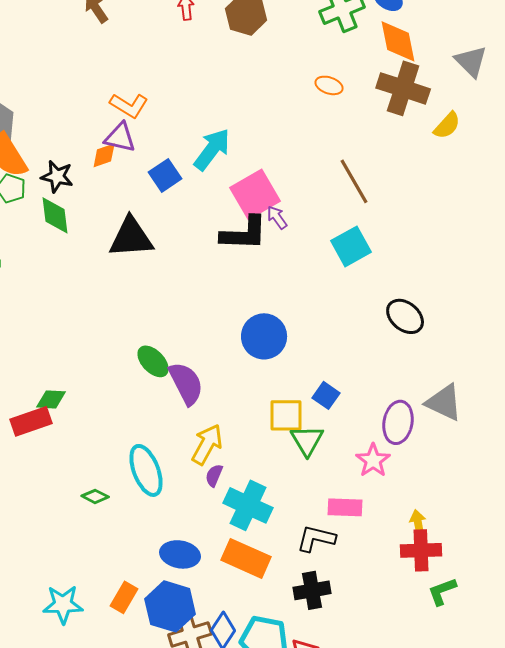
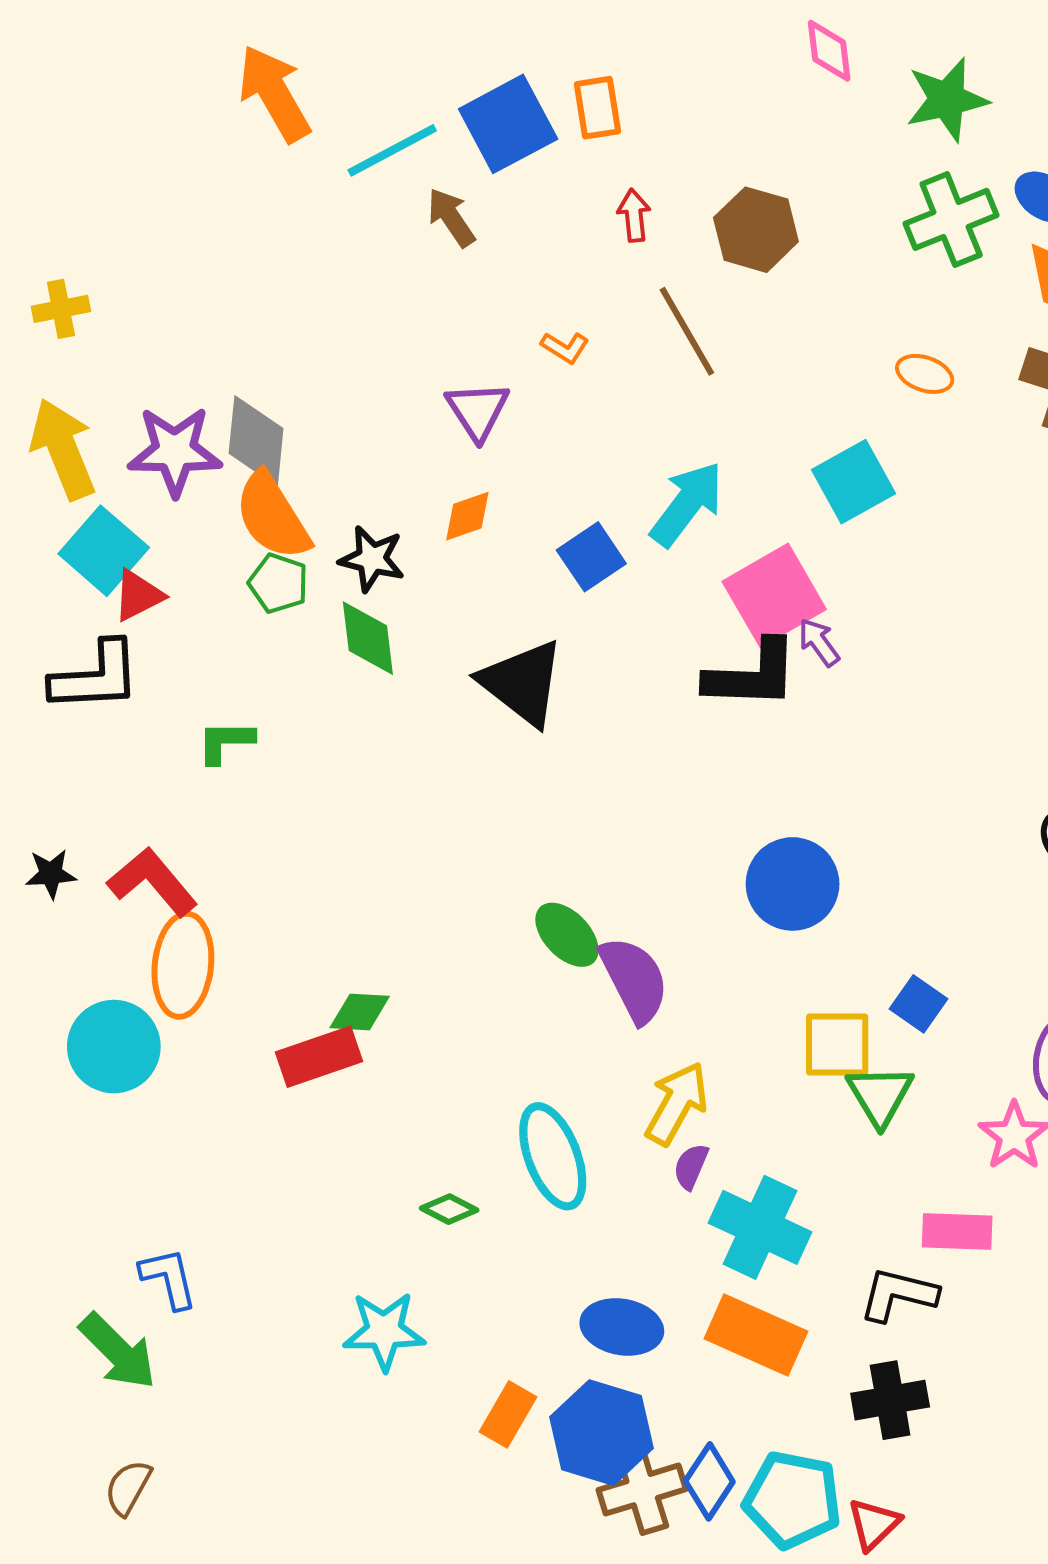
orange L-shape: (129, 105) -> (565, 347), moved, size x0.6
purple triangle: (120, 137) -> (478, 410), moved, turned 44
brown line: (354, 181) -> (687, 331), moved
black triangle: (131, 237) -> (522, 683), turned 42
cyan square: (351, 246) -> (853, 482), moved
cyan star: (63, 604) -> (384, 1331), moved

